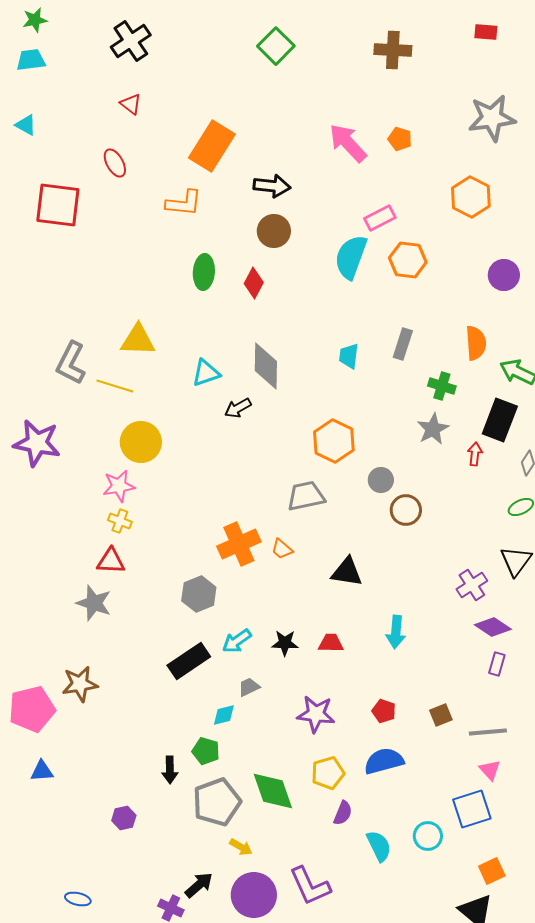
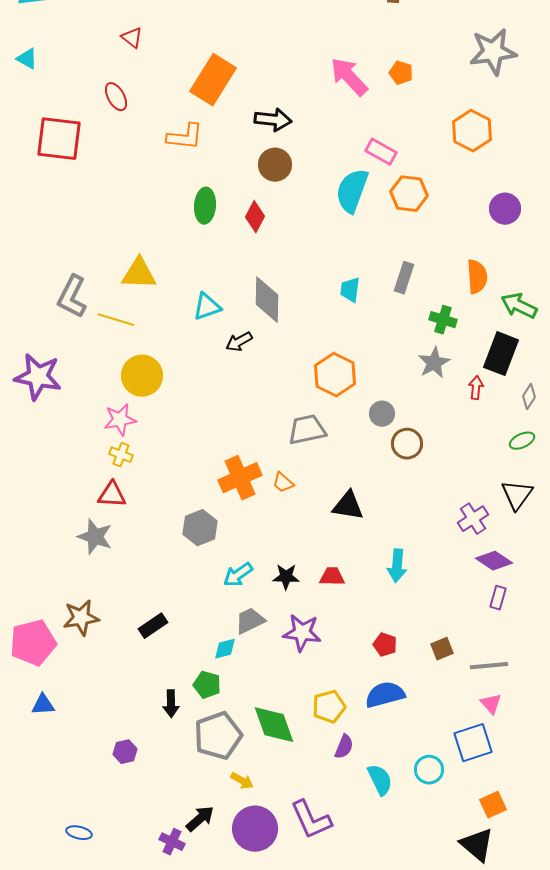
pink rectangle: (380, 218) -> (381, 152), turned 56
black rectangle: (189, 661) -> (153, 626), moved, size x0.7
gray trapezoid: (249, 687) -> (250, 621), size x1.4
purple star: (316, 714) -> (302, 633), moved

